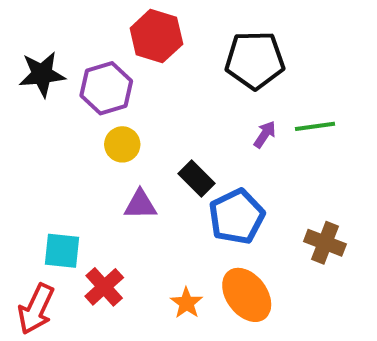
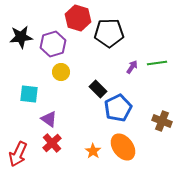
black pentagon: (255, 60) -> (109, 33), moved
purple triangle: (140, 205) -> (49, 119), moved, turned 36
cyan square: (62, 251) -> (29, 94), moved

